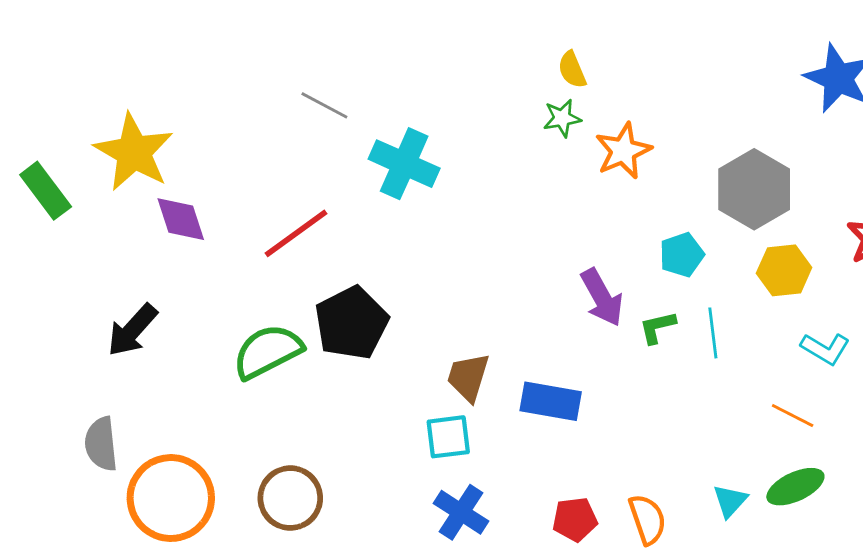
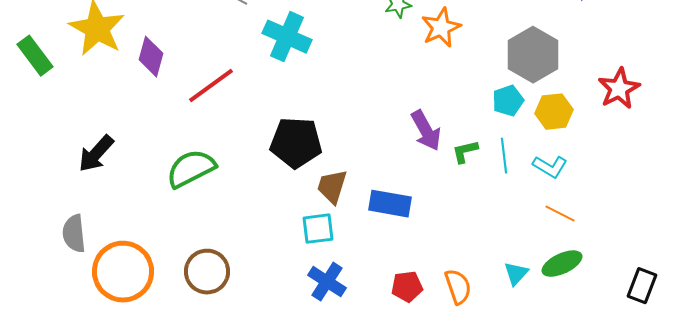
purple diamond: (181, 219) -> (151, 57), moved, turned 33
cyan pentagon: (682, 255) -> (508, 101), moved
black pentagon: (351, 323) -> (296, 143), moved, turned 30
cyan L-shape: (825, 349) -> (550, 167), moved

